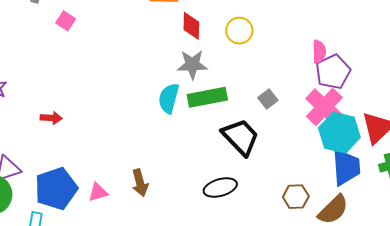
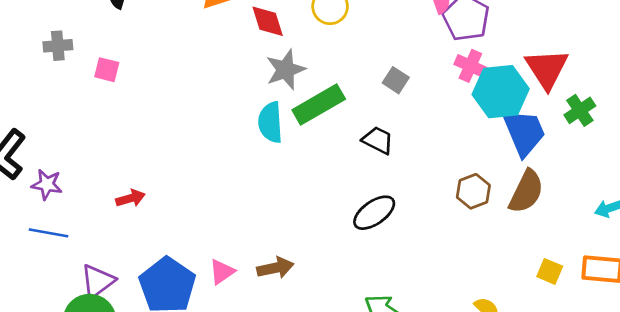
pink cross: (324, 107) -> (470, 66), size x0.6
black trapezoid: (240, 137) -> (378, 140), size x0.6
brown arrow: (140, 183) -> (275, 268), moved, turned -68

